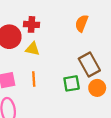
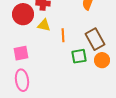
orange line: (34, 79) -> (63, 35), moved

